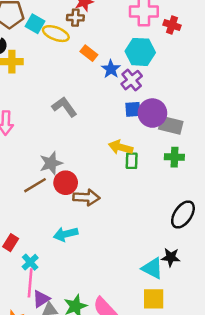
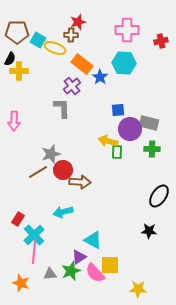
red cross: (172, 25) -> (161, 41), moved, turned -32
orange rectangle: (89, 53) -> (82, 64), size x1.5
purple cross: (132, 80) -> (72, 86), moved
gray L-shape: (64, 107) -> (62, 108), turned 35
purple circle: (152, 113) -> (130, 129), moved
cyan cross: (30, 262) -> (34, 235), size x1.5
cyan triangle: (152, 268) -> (93, 240), moved
purple triangle: (41, 299) -> (79, 257), moved
yellow square: (154, 299) -> (110, 265), moved

